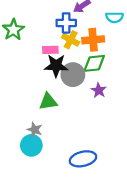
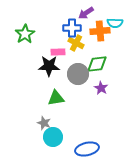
orange cross: (93, 40) -> (100, 31), moved
black star: (56, 66) -> (49, 66), moved
cyan circle: (31, 145) -> (53, 137), moved

